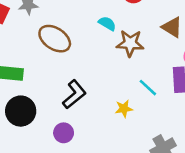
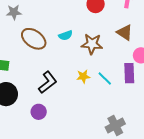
cyan semicircle: (107, 23) -> (66, 35), moved, turned 128
yellow star: (124, 109) -> (83, 76), moved

